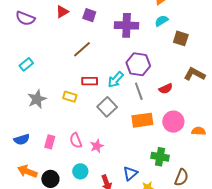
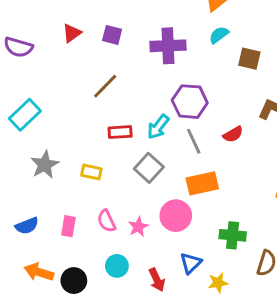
cyan rectangle: (26, 64) -> (25, 115), size x1.5
yellow rectangle: (70, 97) -> (91, 172), moved
pink circle: (173, 122) -> (176, 216), moved

